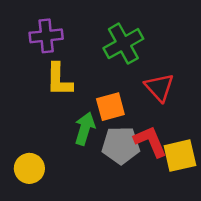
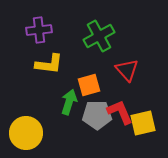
yellow L-shape: (59, 80) -> (49, 64), turned -84
yellow circle: (29, 168) -> (26, 133), size x1.4

